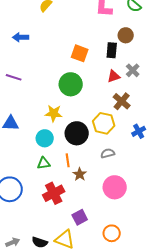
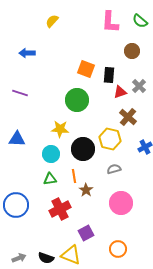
black rectangle: (112, 50) -> (109, 75), moved

